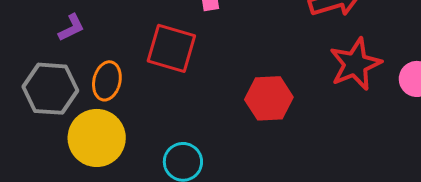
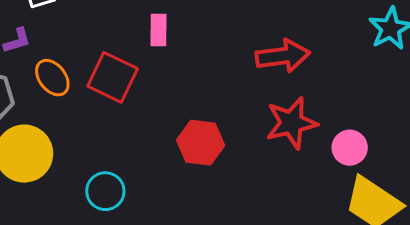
orange ellipse: (107, 81) -> (52, 78), moved, turned -60

